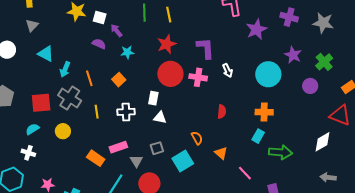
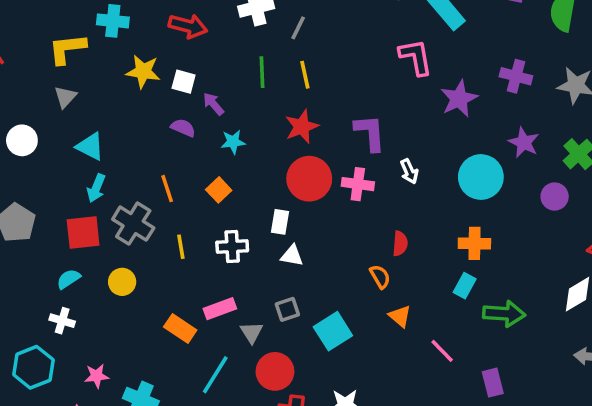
cyan arrow: (65, 69) -> (96, 188), moved
orange semicircle: (197, 138) -> (380, 277), moved

